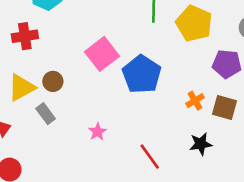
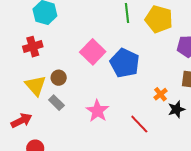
yellow triangle: (21, 88) -> (36, 86), turned -35
orange cross: (195, 101) -> (161, 94), moved
pink star: (97, 132) -> (97, 111), size x1.6

